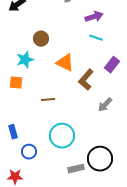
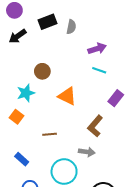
brown L-shape: (86, 80) -> (95, 126), moved
orange square: (16, 83) -> (17, 117), turned 32
gray arrow: (105, 105) -> (87, 152), moved, turned -126
blue rectangle: (13, 132) -> (22, 159), moved, turned -32

